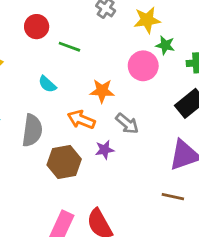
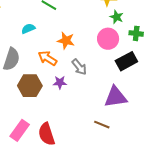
pink circle: (143, 66) -> (108, 39), moved
cyan semicircle: (47, 84) -> (28, 29), turned 104

